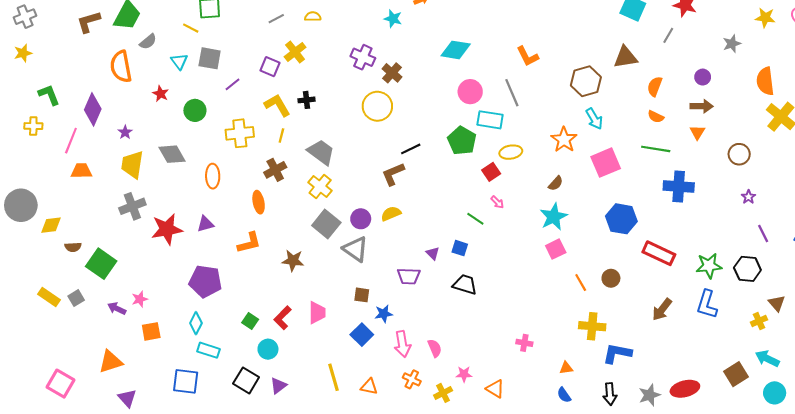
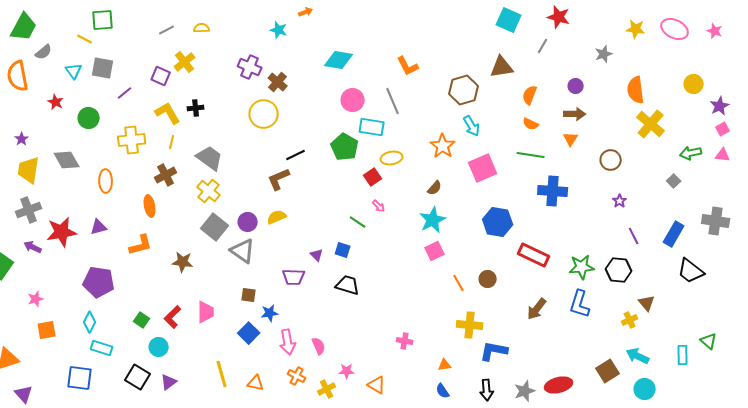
purple arrow: (117, 308) -> (33, 247), moved

